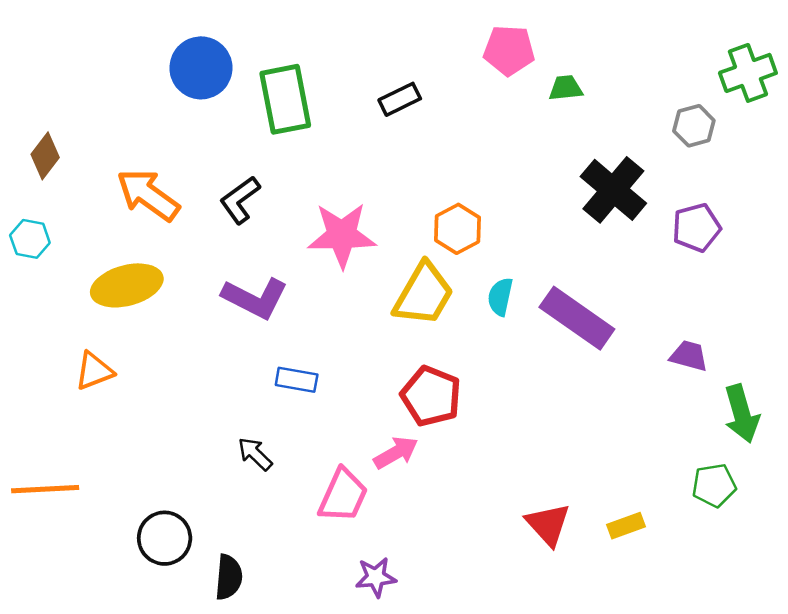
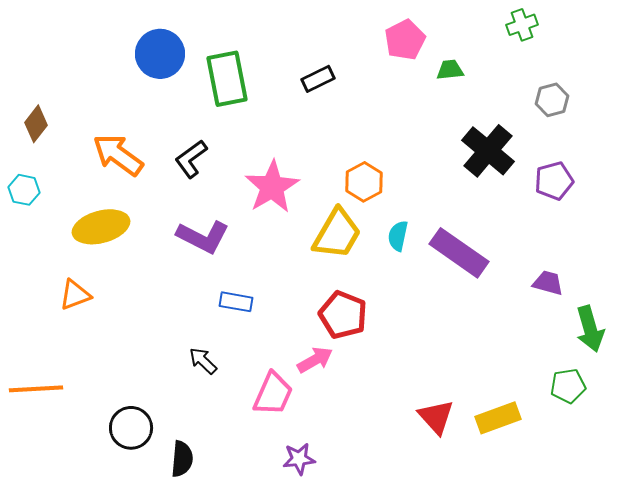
pink pentagon: (509, 50) -> (405, 40), turned -30
green cross: (748, 73) -> (522, 25), moved, size x0.7
pink star: (342, 235) -> (272, 187), turned -30
yellow rectangle: (626, 526) -> (498, 418), size x1.5

